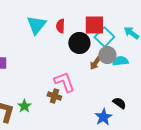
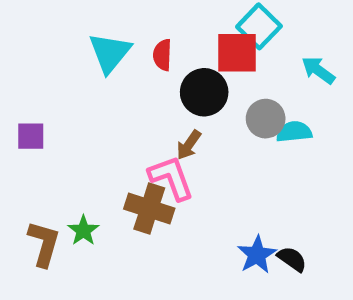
cyan square: (104, 37) -> (259, 26), moved
brown arrow: (95, 63) -> (189, 145), moved
brown cross: (54, 96) -> (149, 209), size x1.5
black semicircle: (119, 103) -> (292, 259), moved

